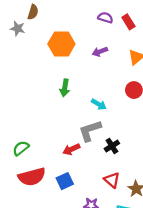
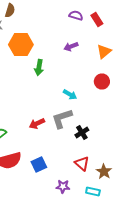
orange hexagon: (61, 44) -> (21, 44), moved
green arrow: (65, 88) -> (39, 68), moved
red arrow: (71, 149) -> (37, 124), moved

